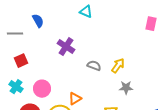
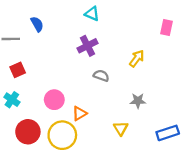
purple cross: (66, 47) -> (87, 46), moved, turned 30
yellow arrow: (118, 66) -> (137, 58), moved
pink circle: (42, 89) -> (54, 100), moved

